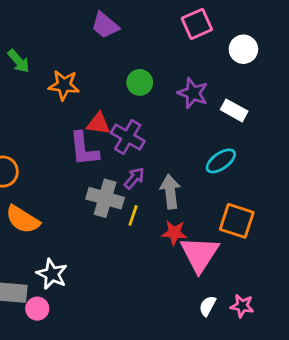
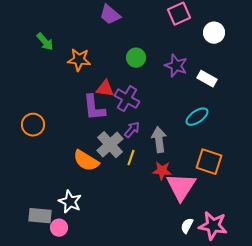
gray cross: (105, 198) -> (110, 145), turned 32
orange semicircle: (23, 219) -> (86, 161), moved
pink star: (242, 306) -> (213, 226), size x1.6

